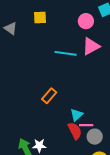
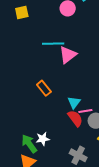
pink triangle: (91, 46) -> (68, 55), moved
orange rectangle: (49, 96) -> (44, 88), turned -70

